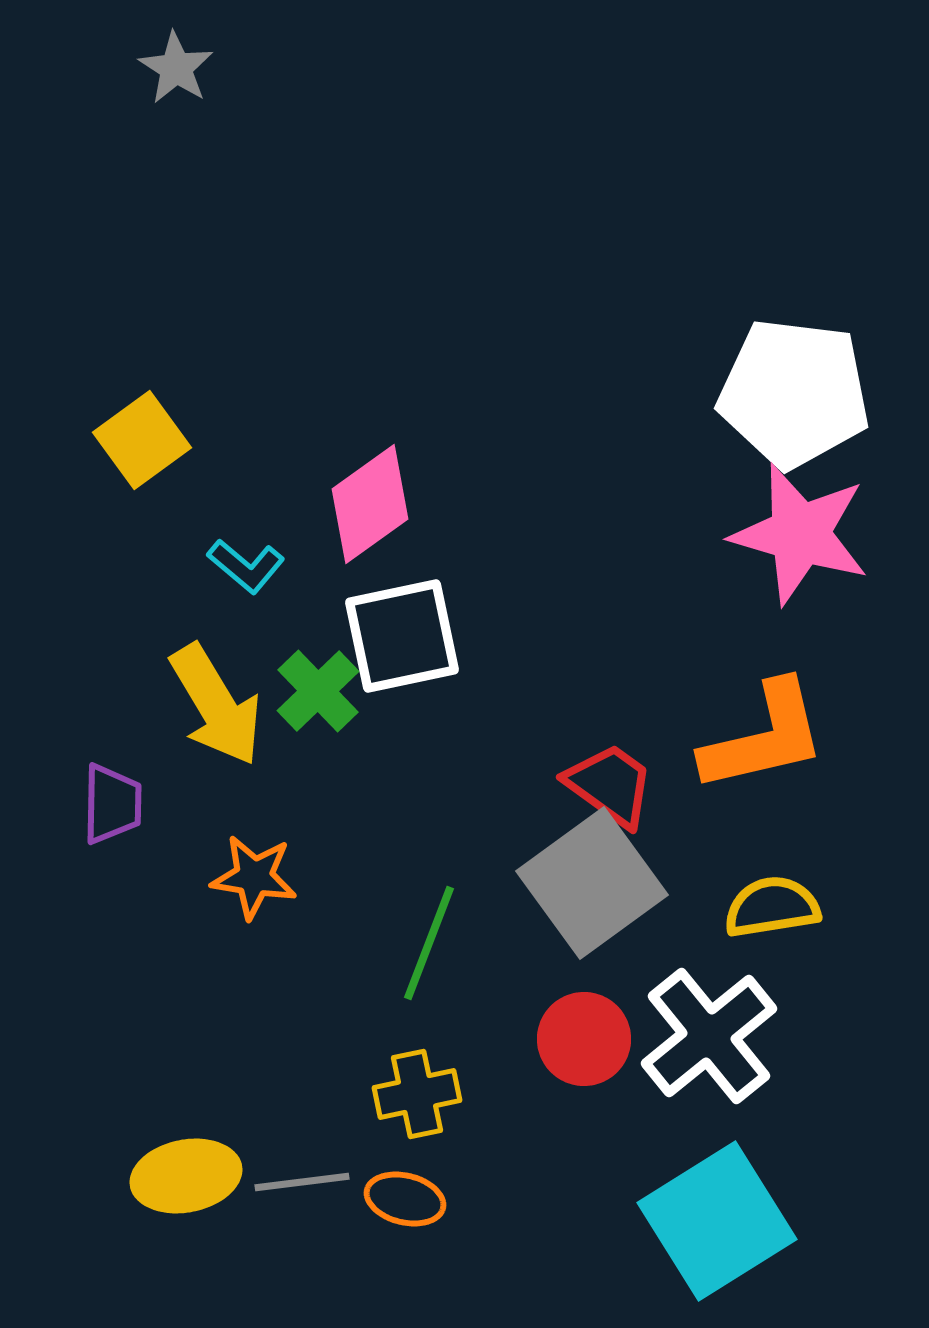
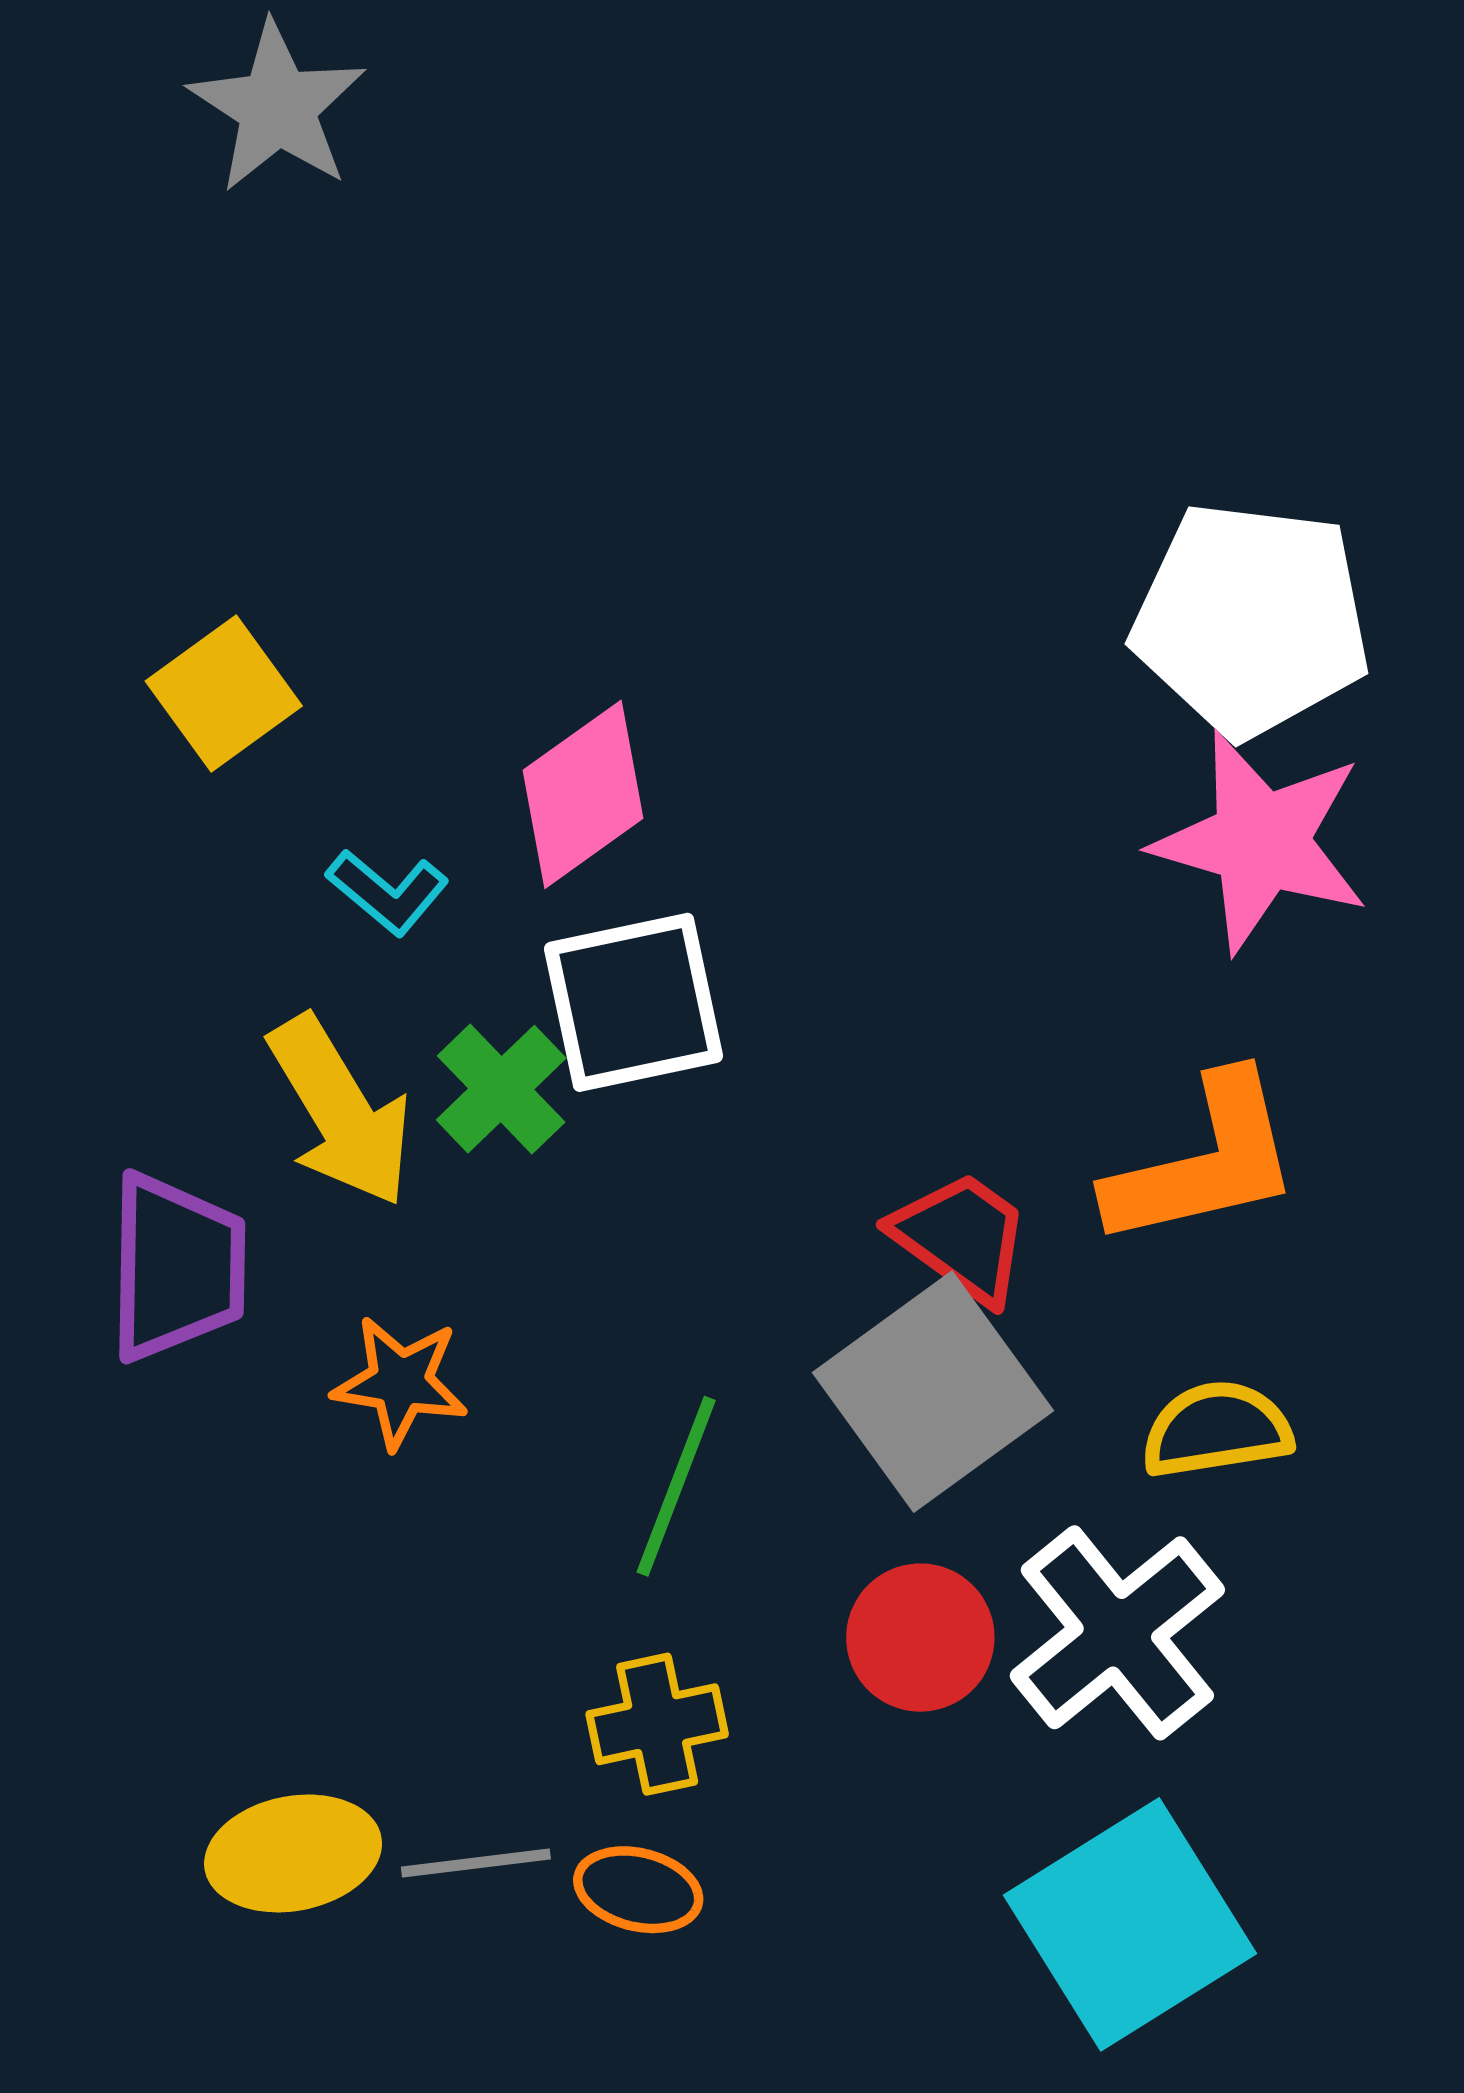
gray star: (176, 68) -> (277, 107), size x1.5
purple trapezoid: (112, 804) -> (176, 1267), size x1.5

